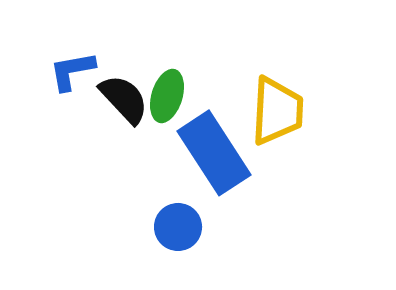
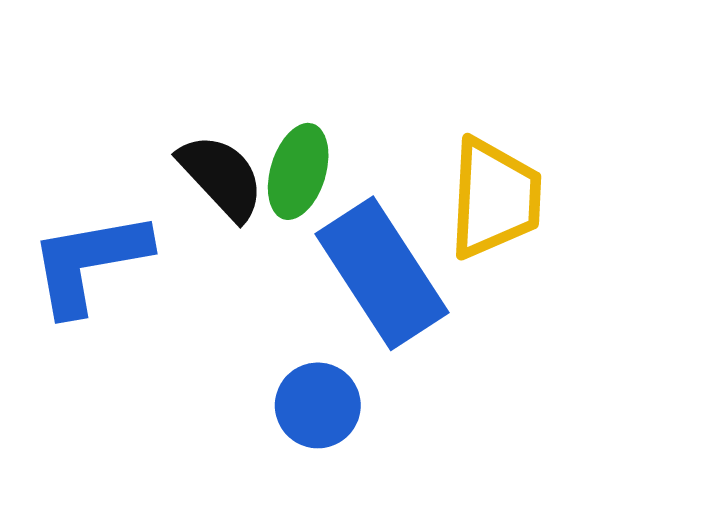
blue L-shape: (72, 71) -> (89, 263), moved, size x1.5

